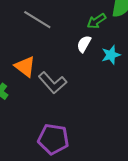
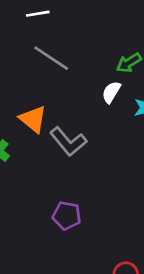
purple pentagon: (53, 139) -> (67, 216), size x0.7

